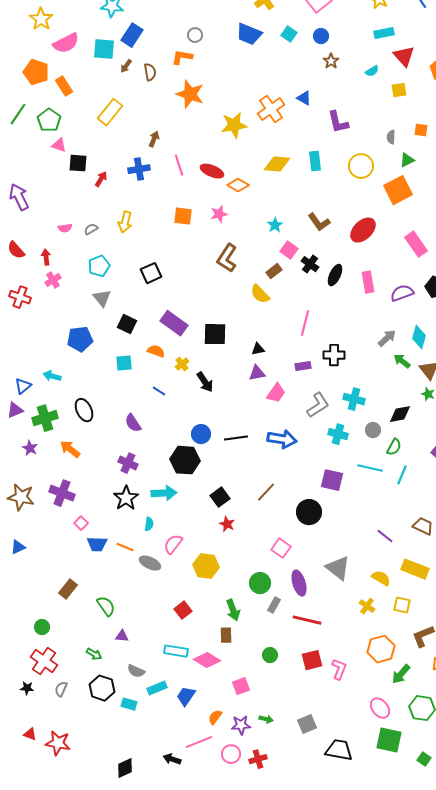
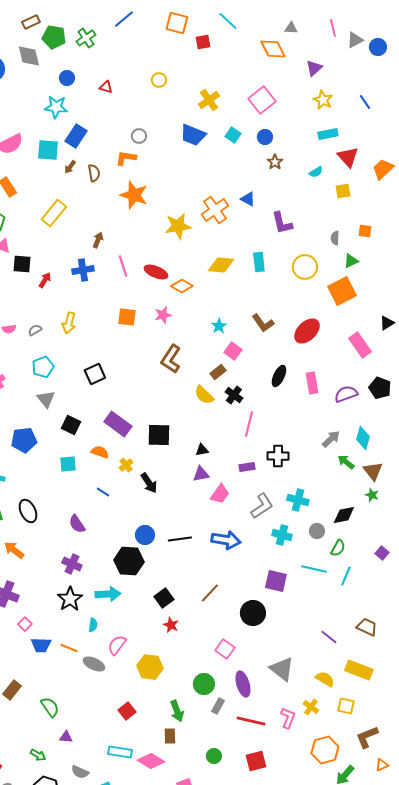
black cross: (310, 264) -> (234, 395), moved
pink L-shape: (339, 669) -> (288, 718), moved

